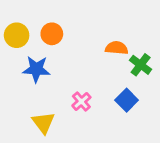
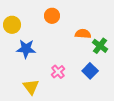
orange circle: (52, 34) -> (52, 16), moved

